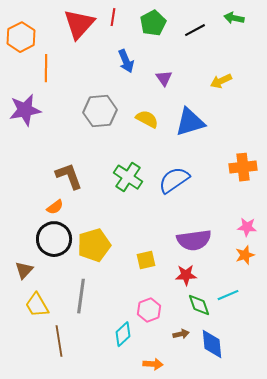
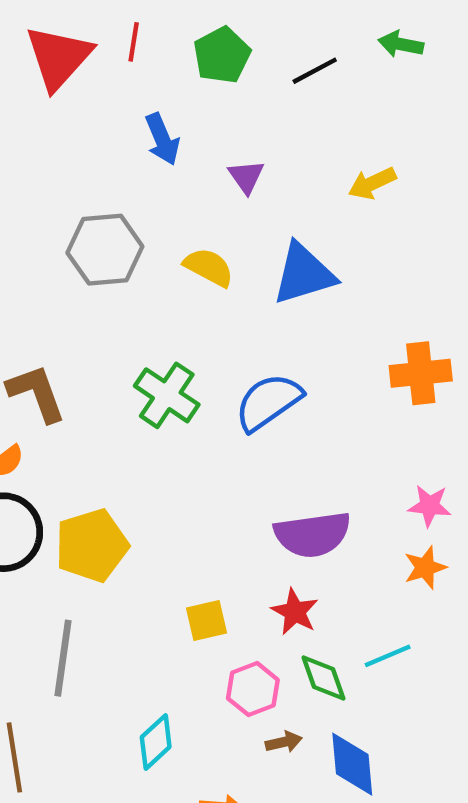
yellow square: (146, 260) -> (206, 621), moved
red star: (186, 275) -> (295, 612), turned 30
pink hexagon: (149, 310) -> (253, 689), moved

